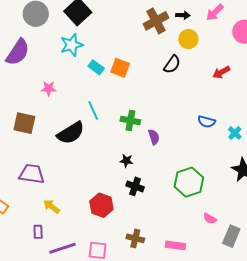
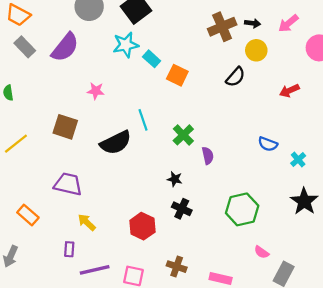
cyan rectangle: (96, 67) -> (152, 59), moved
green cross: (130, 120) -> (183, 135), turned 30

